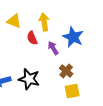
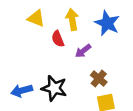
blue star: (73, 37) -> (107, 23), moved
purple arrow: (53, 48) -> (83, 51), turned -96

